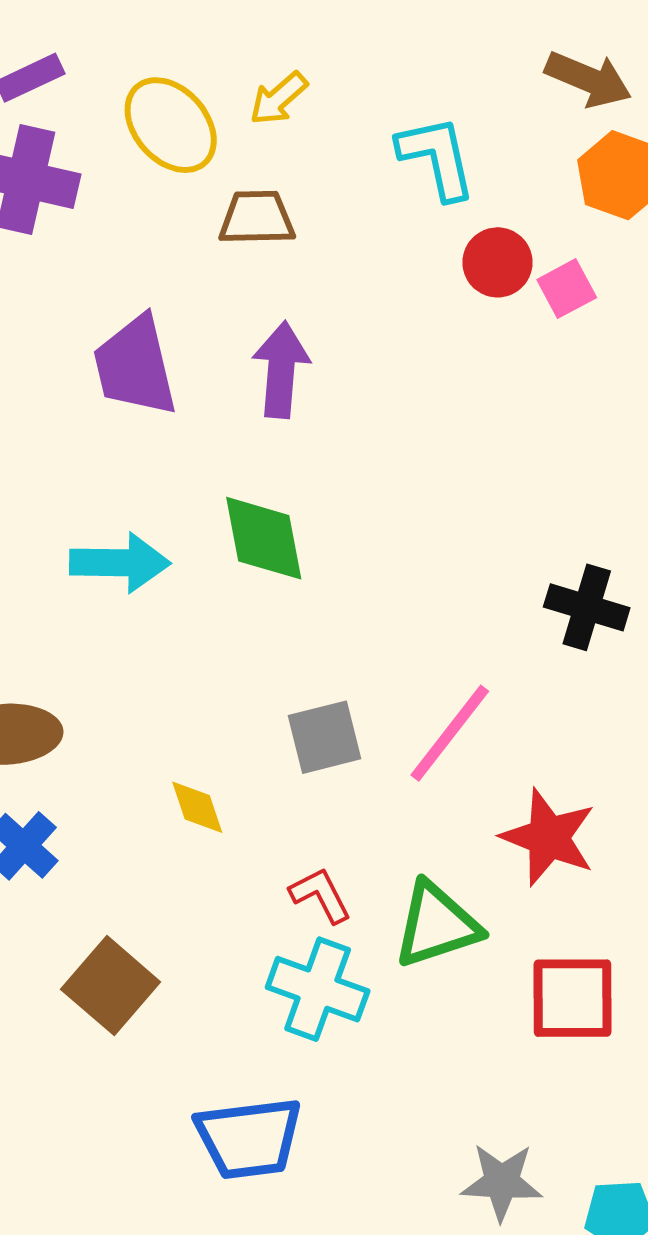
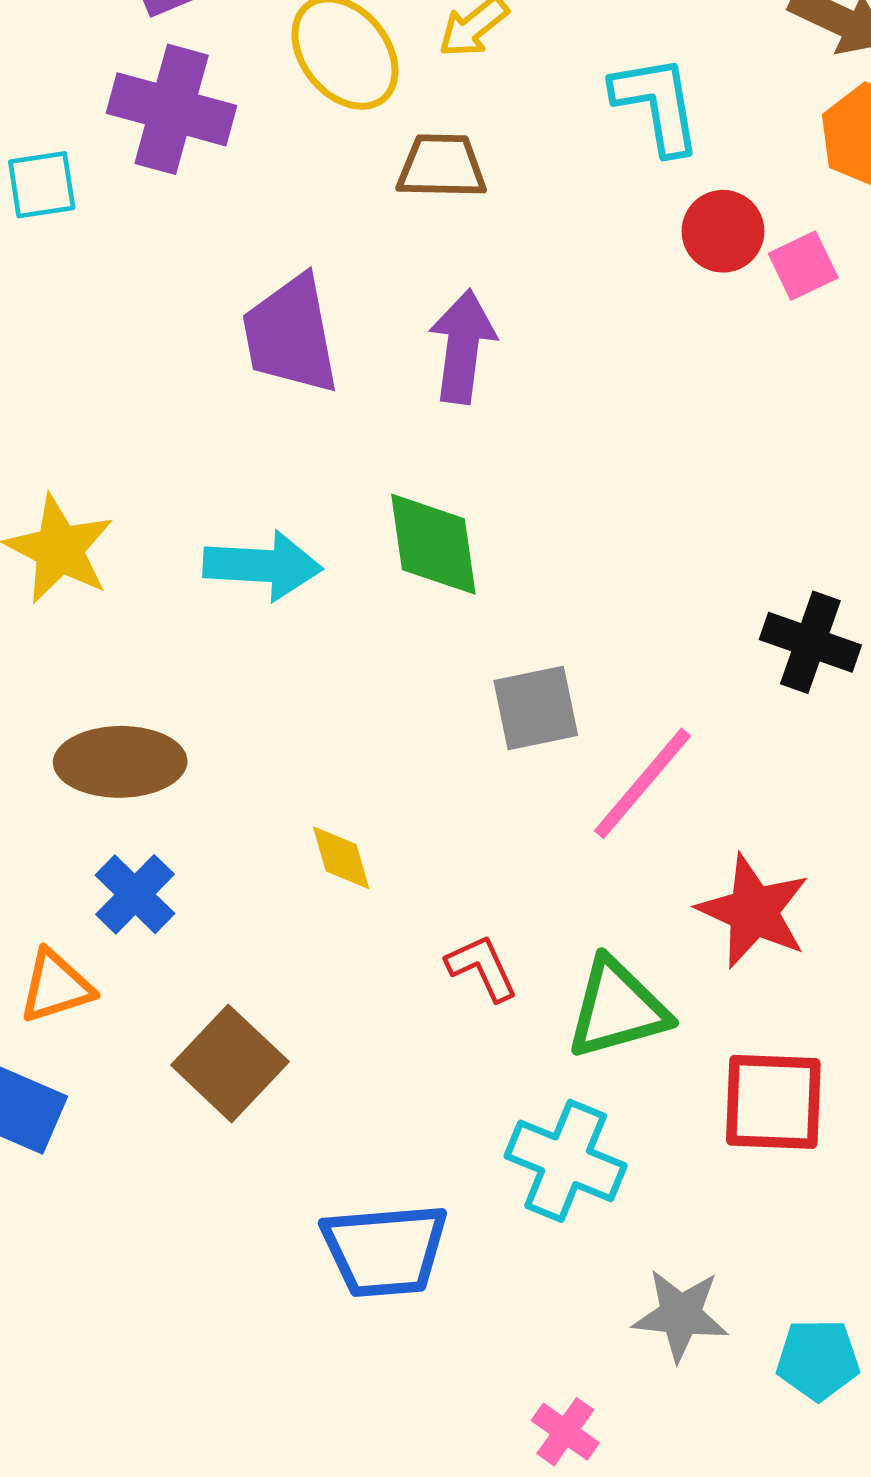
gray square: (325, 737) -> (536, 708), moved
cyan cross: (318, 989) -> (566, 1161), moved

